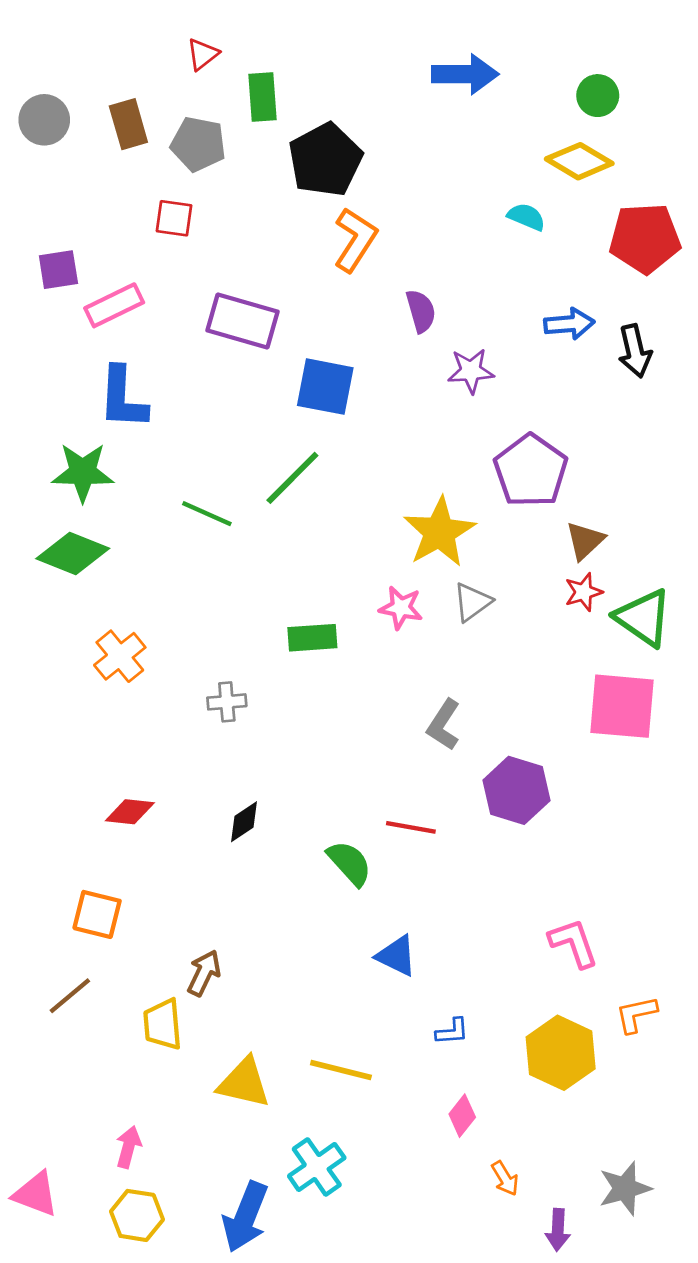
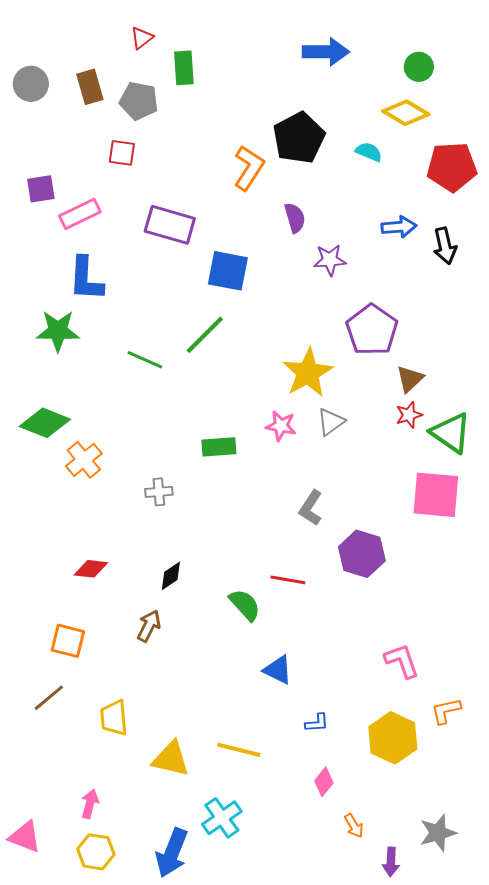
black pentagon: (325, 160) -> (299, 138), moved
green diamond: (73, 554) -> (45, 423), moved
brown arrow: (204, 973) -> (149, 626), moved

